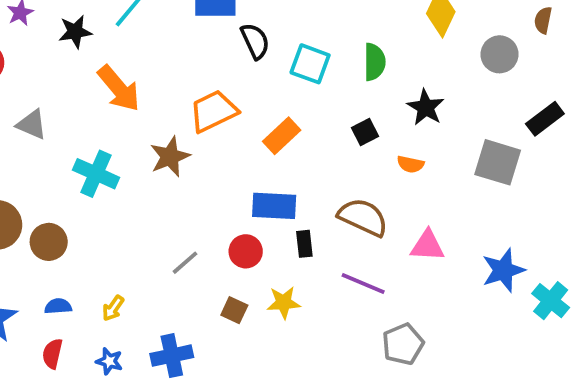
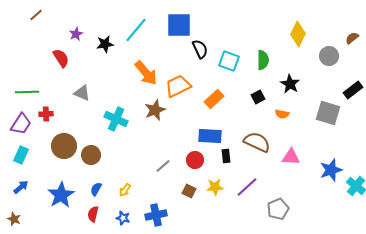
brown semicircle: (543, 20) -> (352, 38), turned 40
orange arrow: (119, 88) -> (146, 73), moved
purple line: (363, 284) -> (247, 187), moved, turned -65
blue semicircle: (58, 306) -> (96, 189), turned -56

